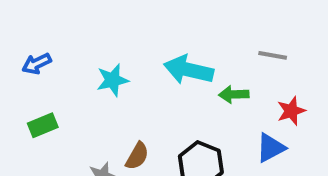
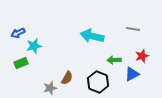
cyan star: (113, 80) -> (34, 46), moved
green arrow: (234, 94) -> (114, 60), moved

